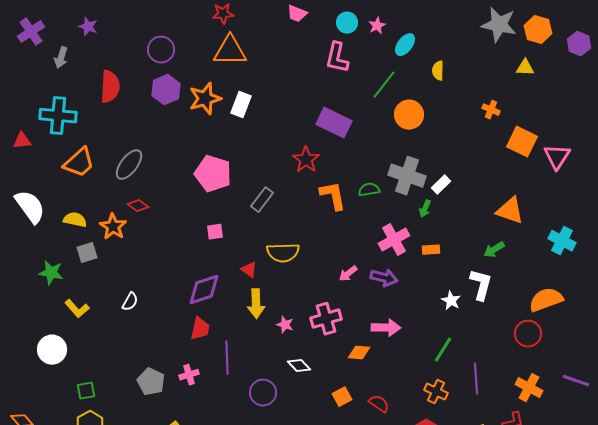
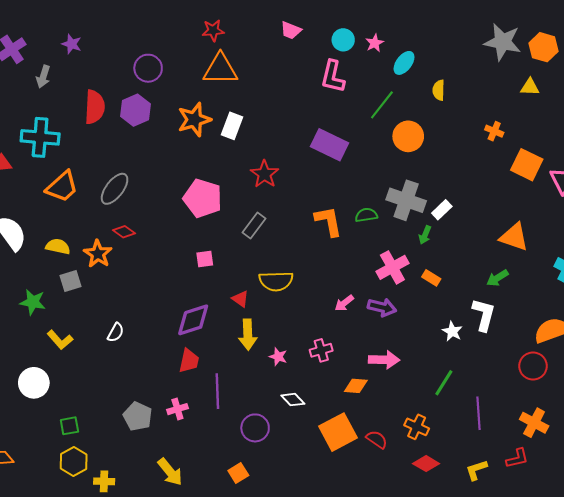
purple hexagon: (166, 90) -> (136, 110), moved
red star: (306, 160) -> (265, 174), moved
orange rectangle: (431, 250) -> (431, 278), turned 36
pink cross: (326, 319) -> (321, 350), size x0.7
orange cross: (436, 392) -> (417, 427), moved
orange square: (342, 397) -> (338, 432), size x1.8

